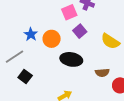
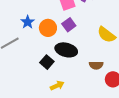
purple square: (80, 31) -> (69, 25), moved
black square: (25, 76) -> (47, 62), moved

